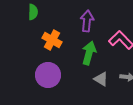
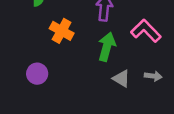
purple circle: (48, 75) -> (37, 74), moved, size x0.7

